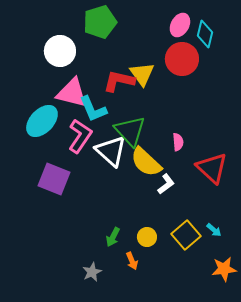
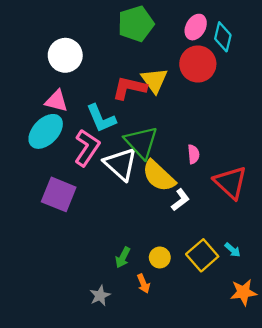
green pentagon: (100, 22) -> (136, 24), moved
pink triangle: (72, 93) -> (57, 101), moved, size x0.7

